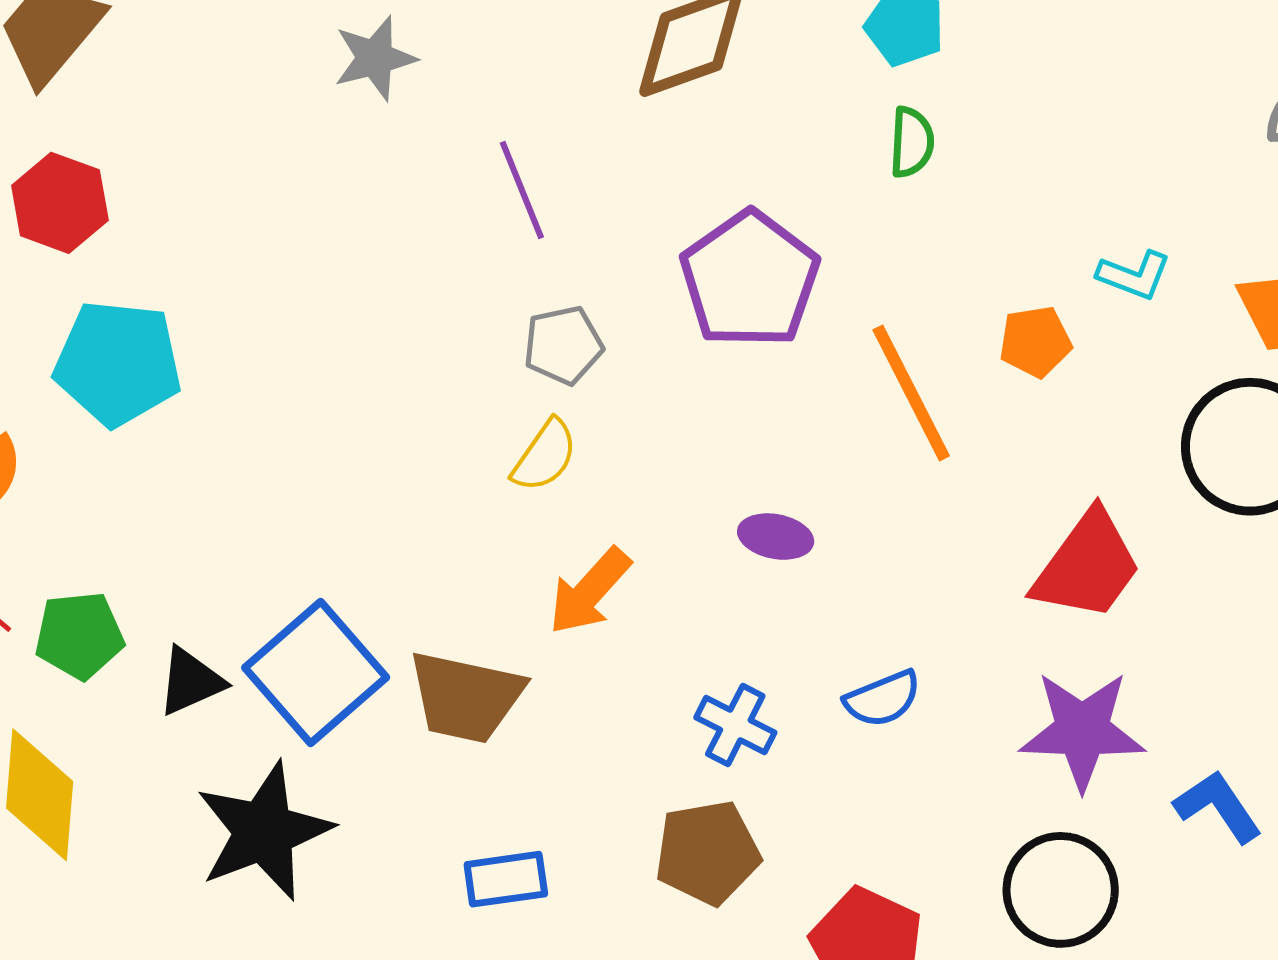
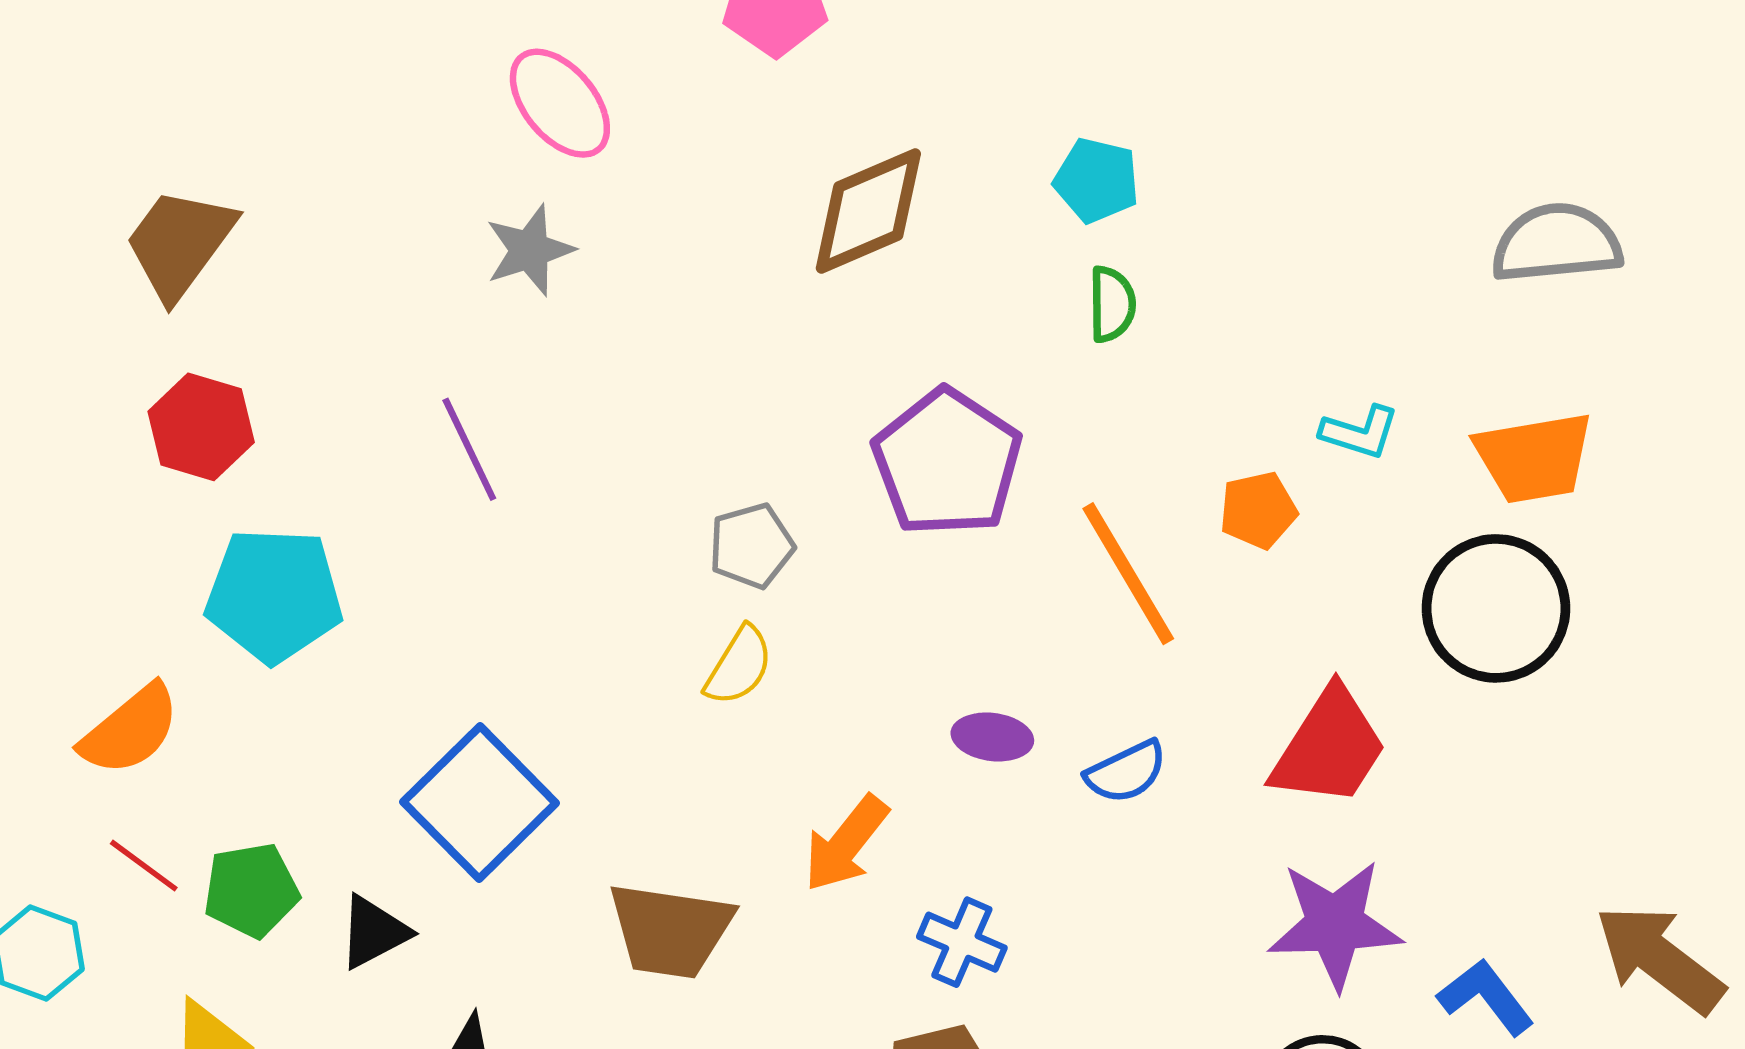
purple line: (522, 190) -> (469, 449), moved
orange arrow: (590, 591) -> (846, 844), moved
blue square: (316, 672) -> (480, 802), moved
blue semicircle: (883, 699) -> (1126, 772), moved

